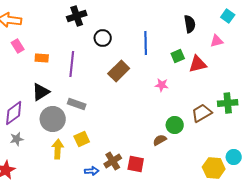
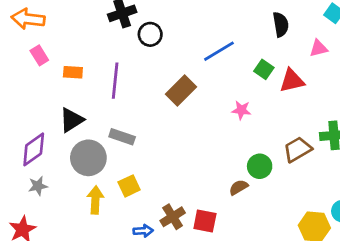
black circle: (103, 38) -> (150, 34), moved
blue line: (146, 43) -> (219, 51), turned 60
green square: (178, 56) -> (264, 69), turned -32

